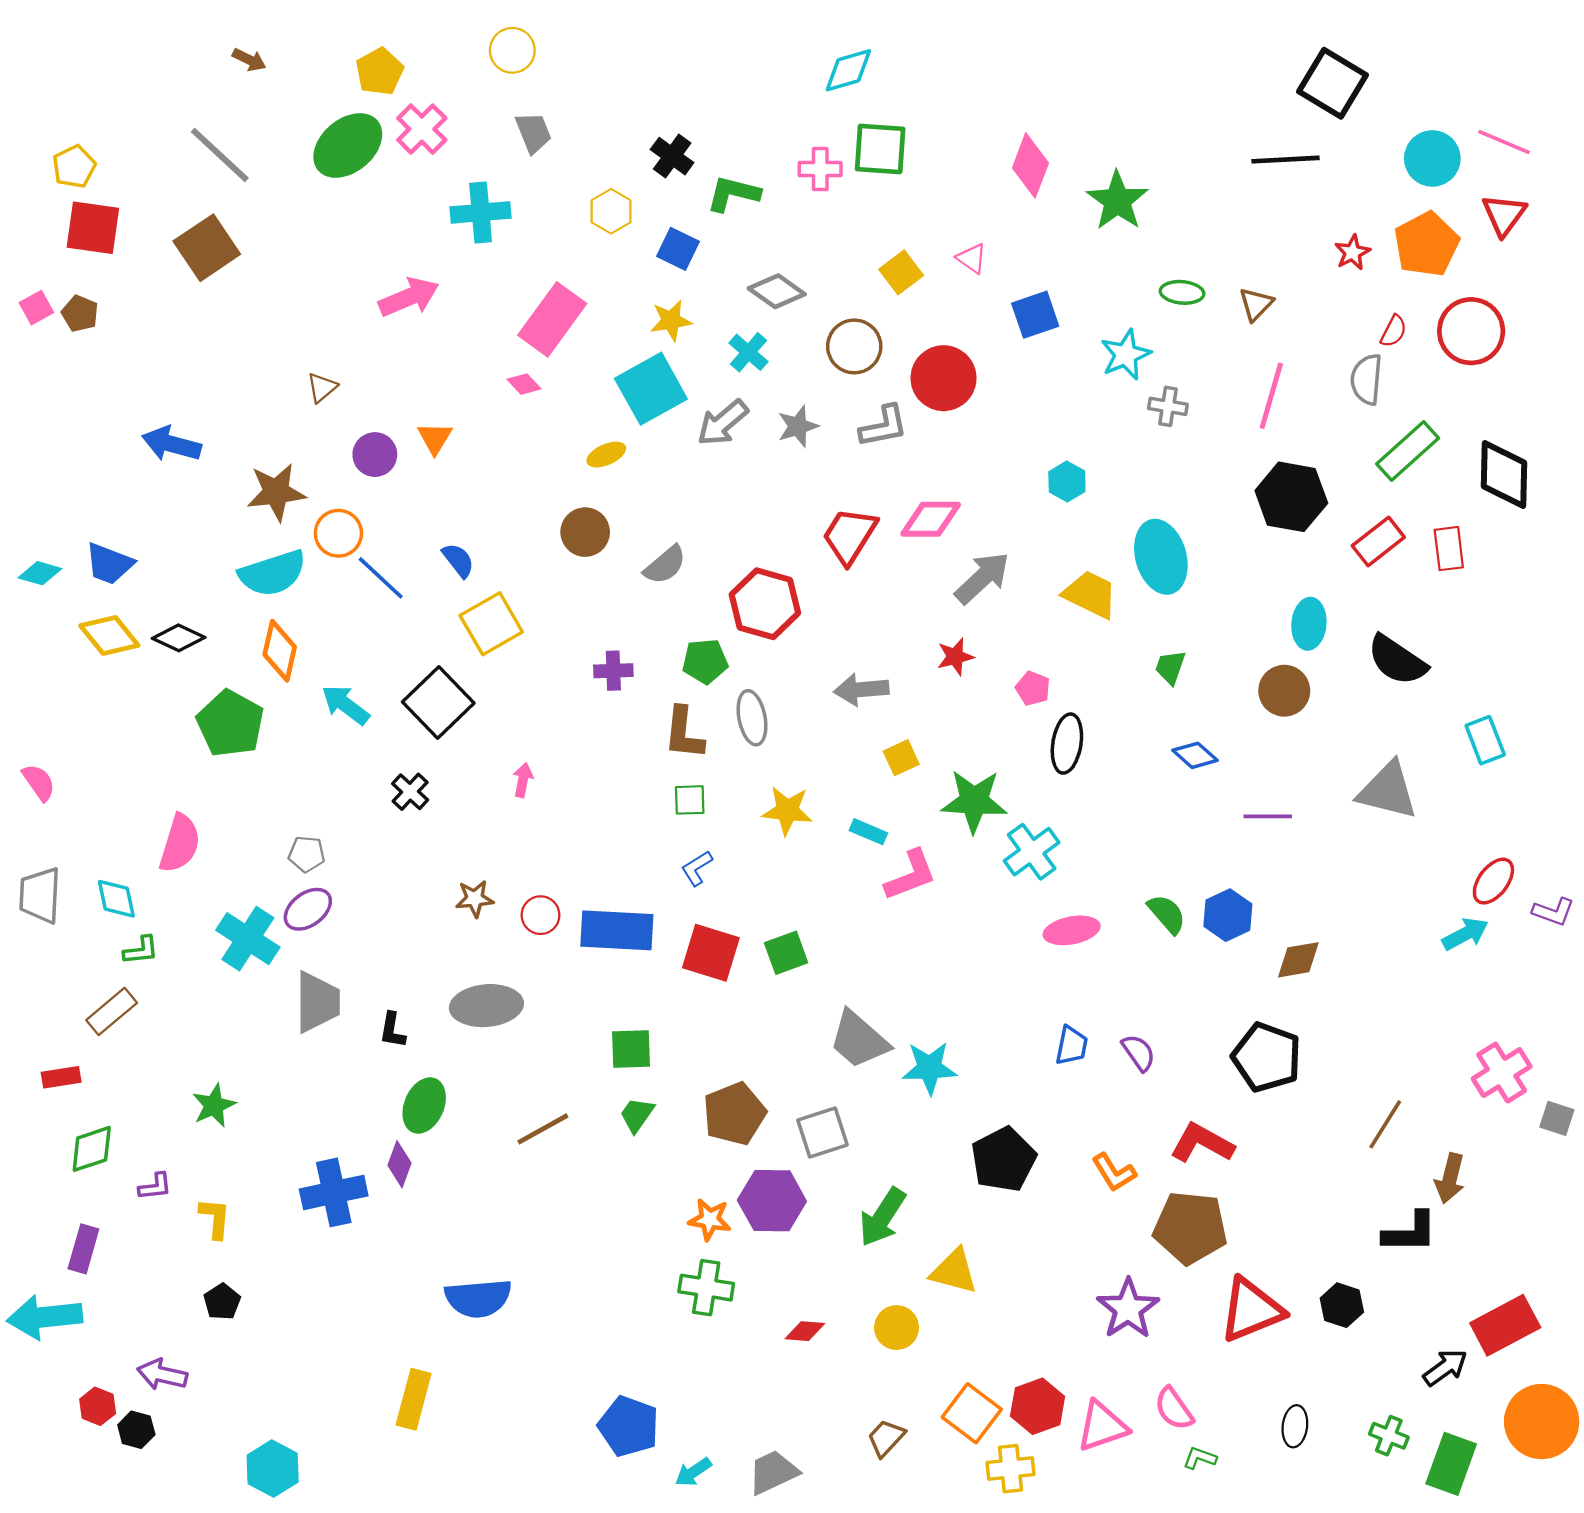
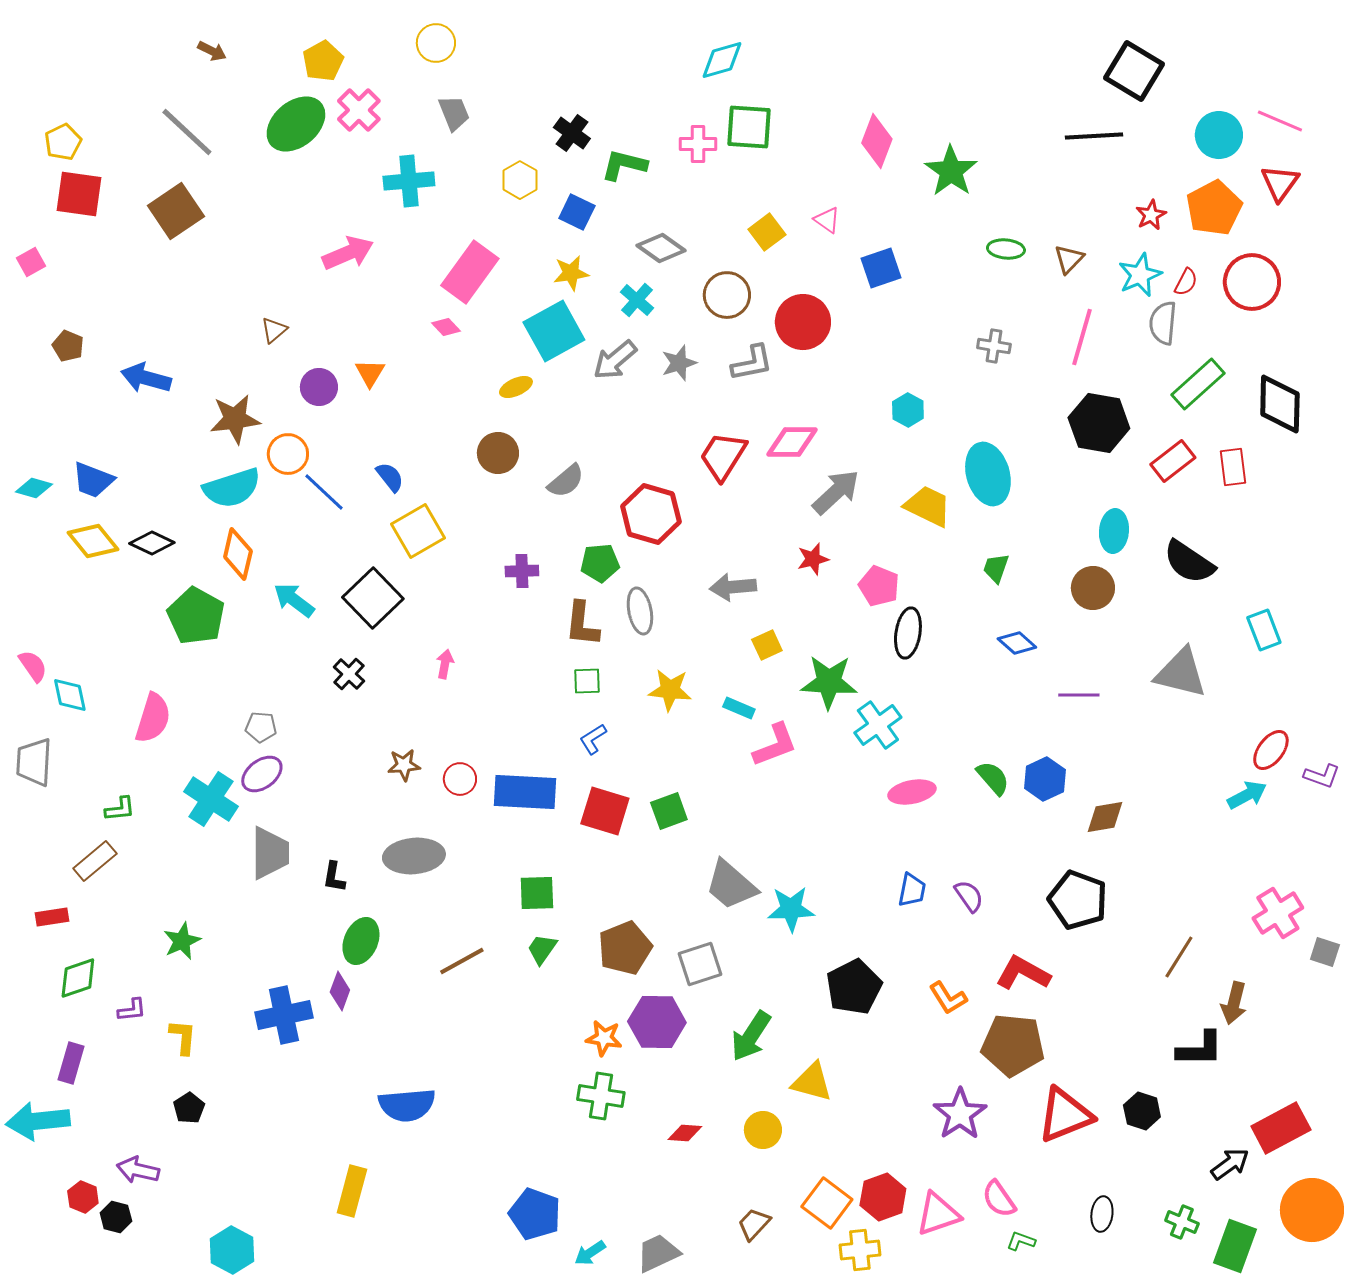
brown pentagon: (80, 314) -> (68, 346), moved
cyan star: (1126, 355) -> (1140, 275), moved
pink pentagon: (1033, 688) -> (879, 586), size x1.4
cyan diamond: (116, 899) -> (70, 695), moved

